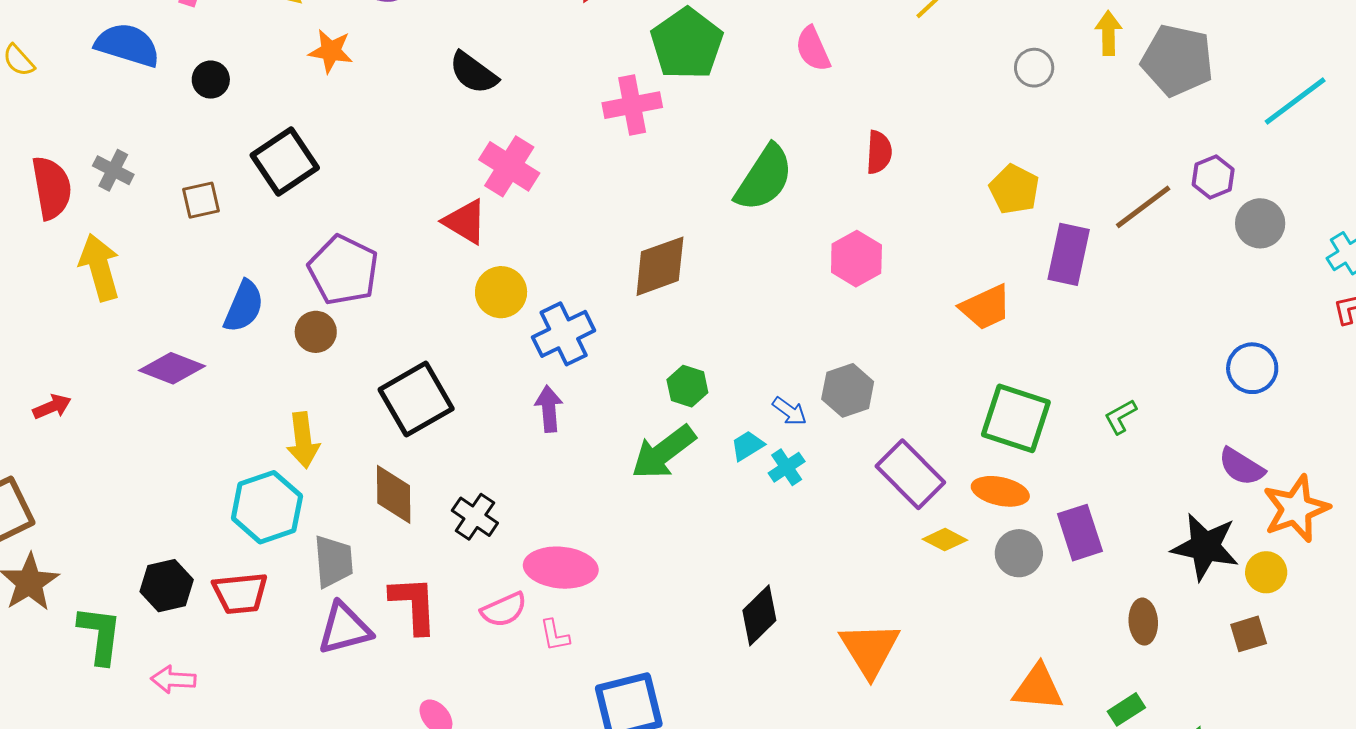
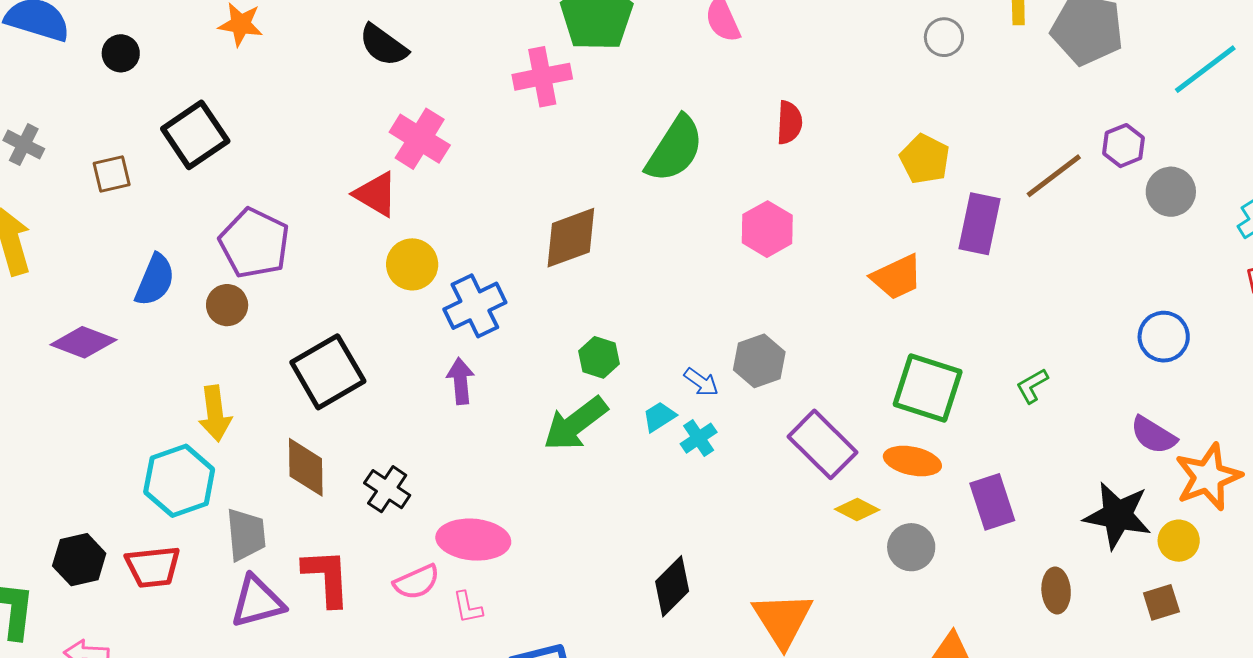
gray circle: (1019, 553) -> (911, 547), moved

